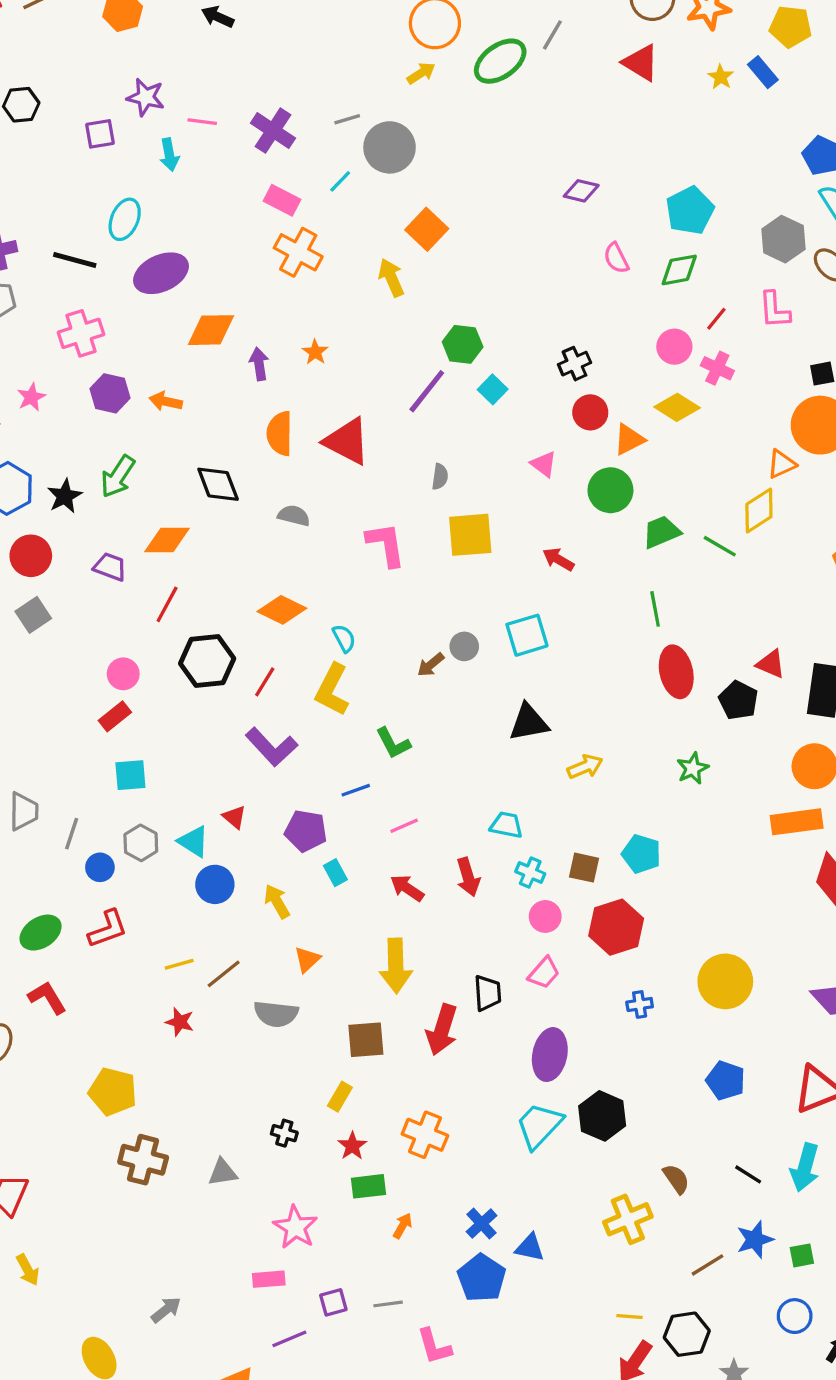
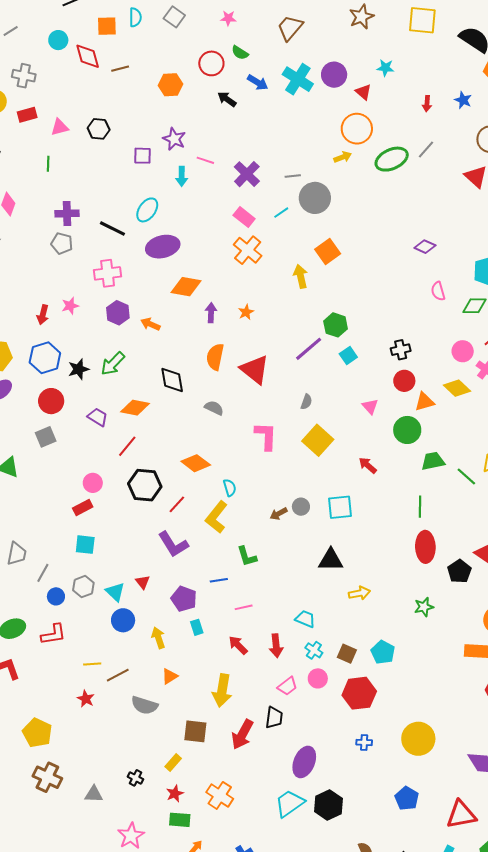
yellow square: (470, 535) -> (318, 440), turned 36
pink trapezoid: (544, 973) -> (287, 686), moved

